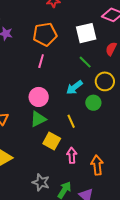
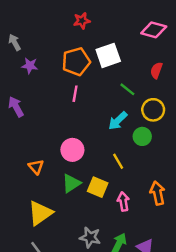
white square: (86, 33) -> (108, 55), moved
pink circle: (39, 97) -> (72, 150), moved
green triangle: (38, 119) -> (71, 183), moved
orange arrow: (97, 165) -> (158, 193), moved

